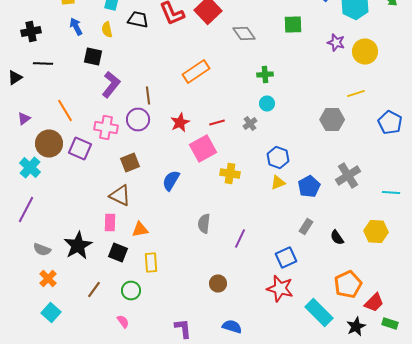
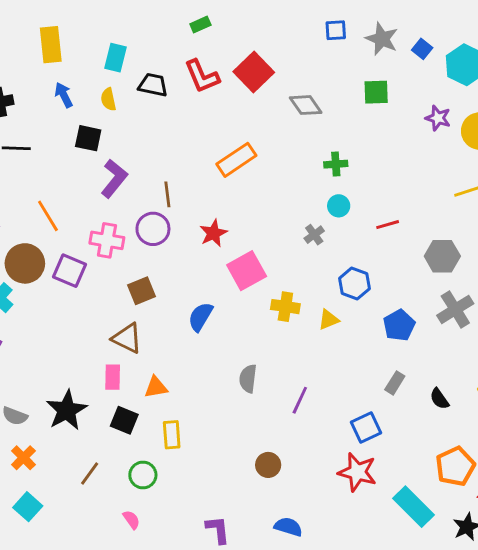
gray hexagon: (332, 120) -> (442, 256), moved
red line: (217, 122) -> (388, 225), moved
yellow triangle: (278, 182) -> (329, 320), moved

